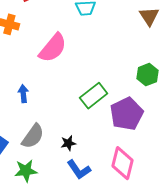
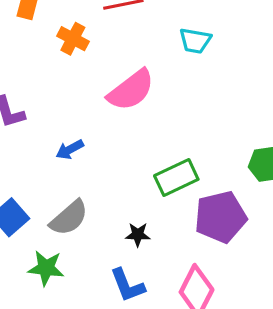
blue arrow: (23, 94) -> (70, 150), turned -126
black star: (68, 143) -> (138, 235), moved

